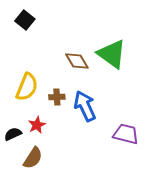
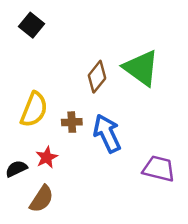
brown diamond: (77, 61) -> (97, 77), turned 70

